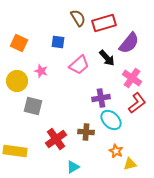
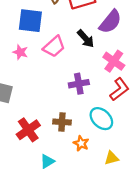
blue square: (58, 42) -> (30, 21), size x1.6
pink star: (41, 71) -> (20, 52), moved
cyan ellipse: (111, 120) -> (101, 119), moved
orange star: (116, 151) -> (81, 143), moved

